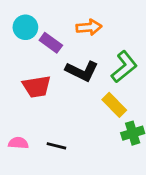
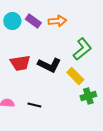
purple rectangle: (51, 43) -> (33, 21), moved
black L-shape: (82, 71) -> (49, 65), moved

